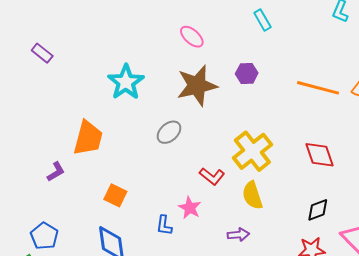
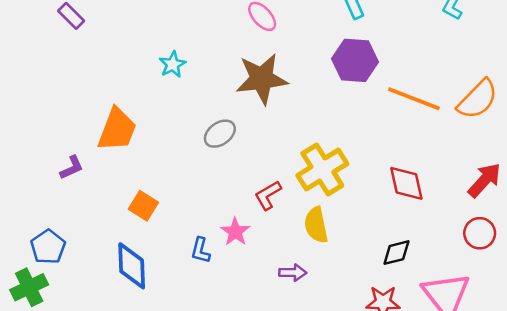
purple hexagon: (247, 73) -> (355, 60), moved, size x1.6
cyan star: (126, 82) -> (173, 64), size x0.6
red L-shape: (212, 176) -> (268, 195), turned 105

